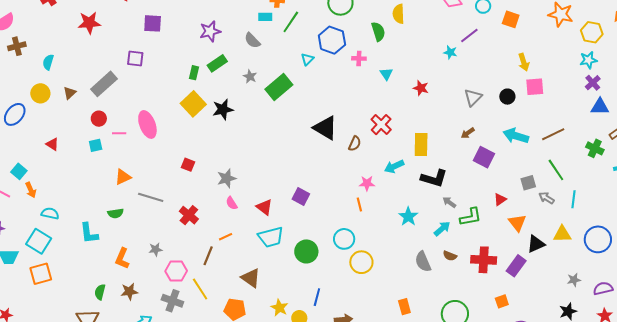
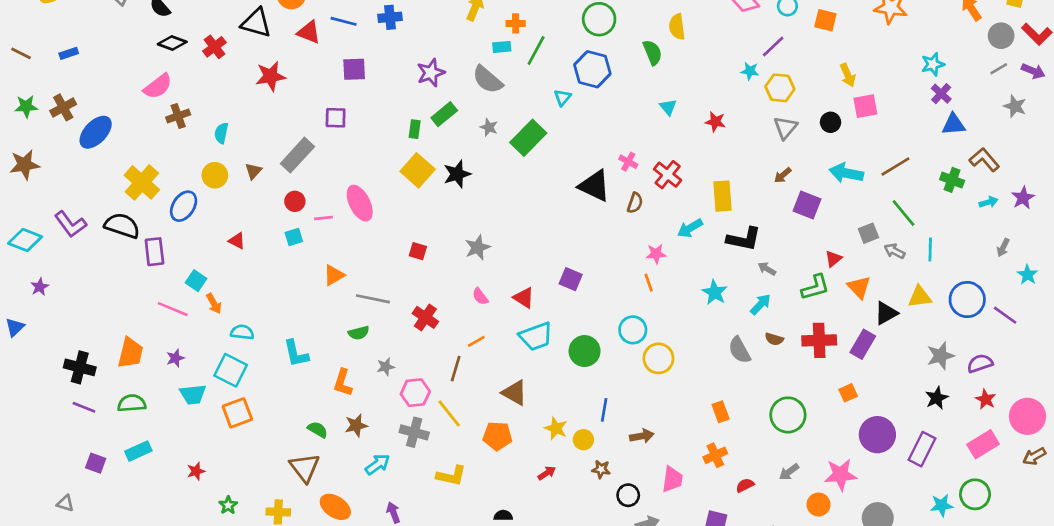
yellow hexagon: (592, 32) -> (780, 88), moved
gray semicircle: (252, 40) -> (488, 80), size x1.4
pink cross: (359, 58) -> (628, 162), moved, turned 32
gray star: (227, 178) -> (478, 247), moved
green semicircle: (116, 213) -> (359, 333), moved
green L-shape: (471, 217) -> (815, 287), moved
gray star: (574, 280) -> (940, 356), size x1.5
green semicircle: (100, 292) -> (318, 430), turned 112

